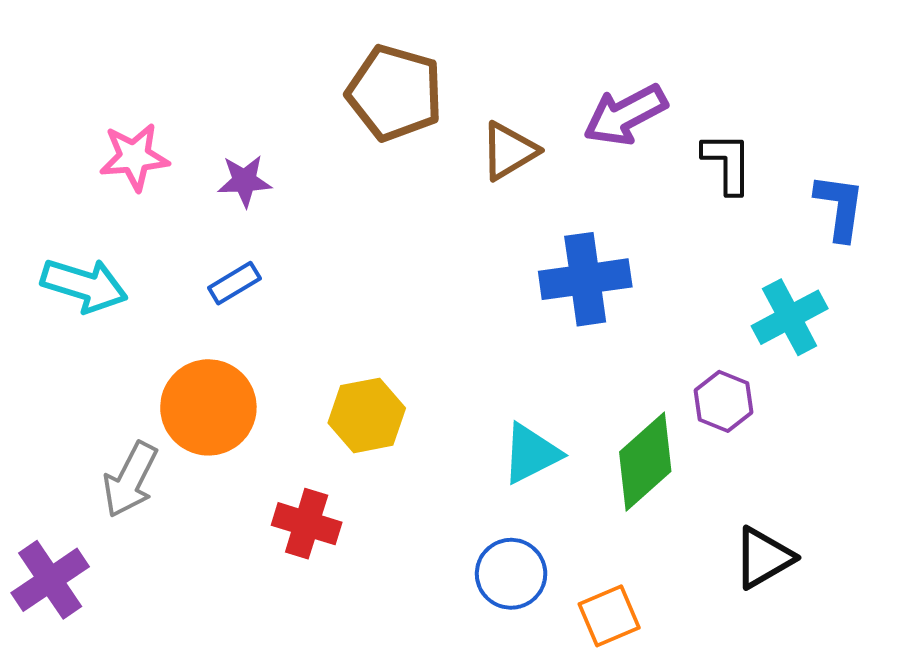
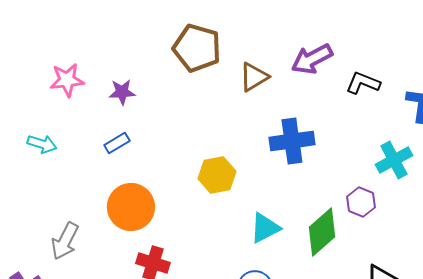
black L-shape: (727, 163) -> (363, 83), turned -68
cyan arrow: (84, 285) -> (42, 144), size x0.7
orange circle: (208, 407) -> (131, 207), moved
yellow hexagon: (367, 415) -> (217, 175), moved

